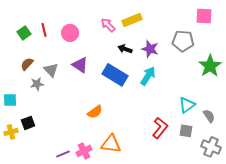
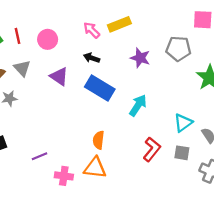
black arrow: (125, 49) -> (92, 58), moved
gray triangle: (51, 70) -> (22, 68), moved
cyan arrow: (148, 76) -> (138, 105), moved
orange semicircle: (95, 112) -> (99, 140), moved, turned 133
pink cross: (84, 151) -> (64, 176), turned 35
purple line: (63, 154) -> (40, 156), moved

